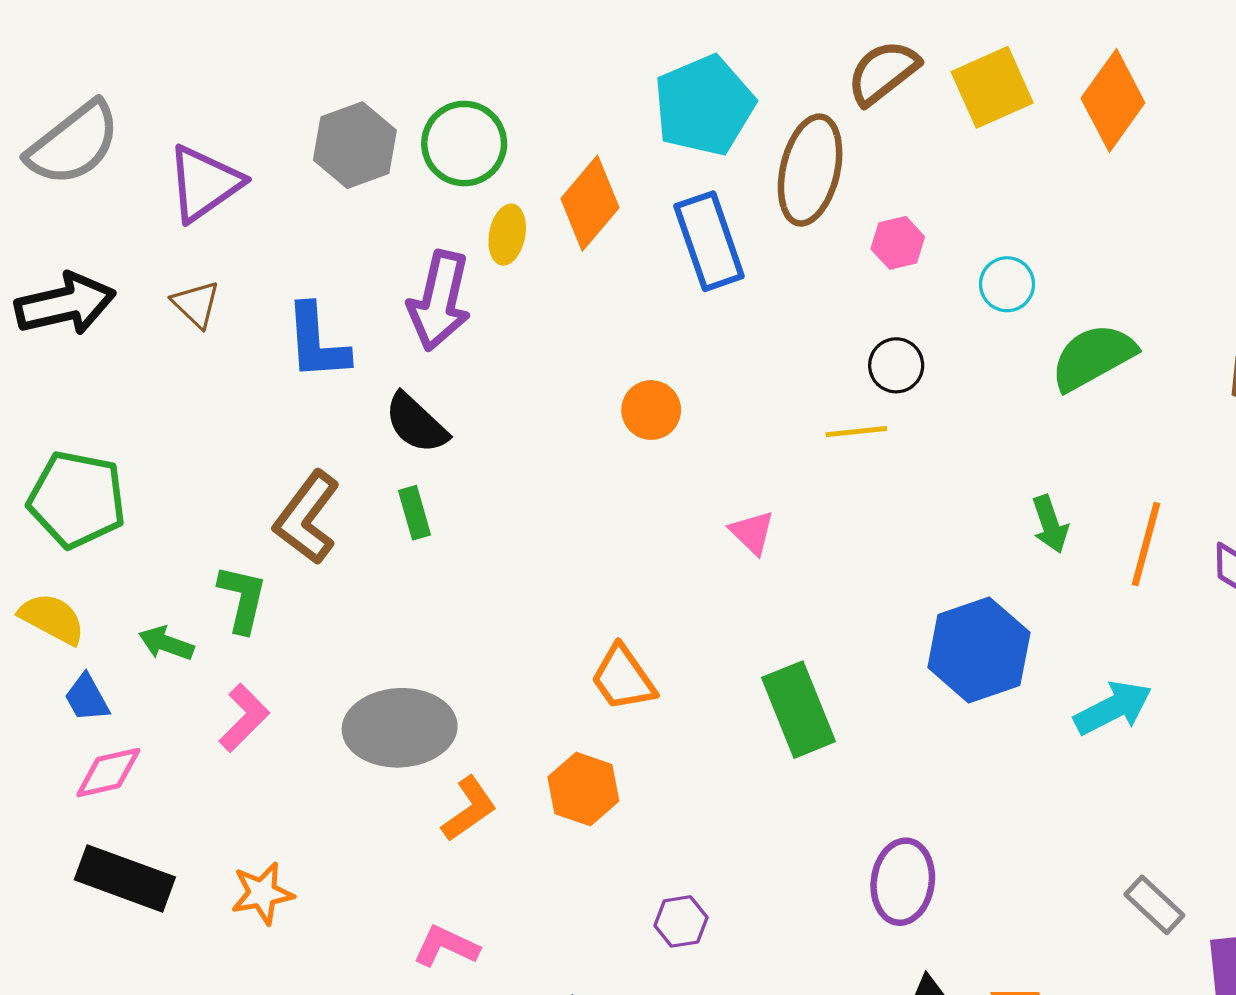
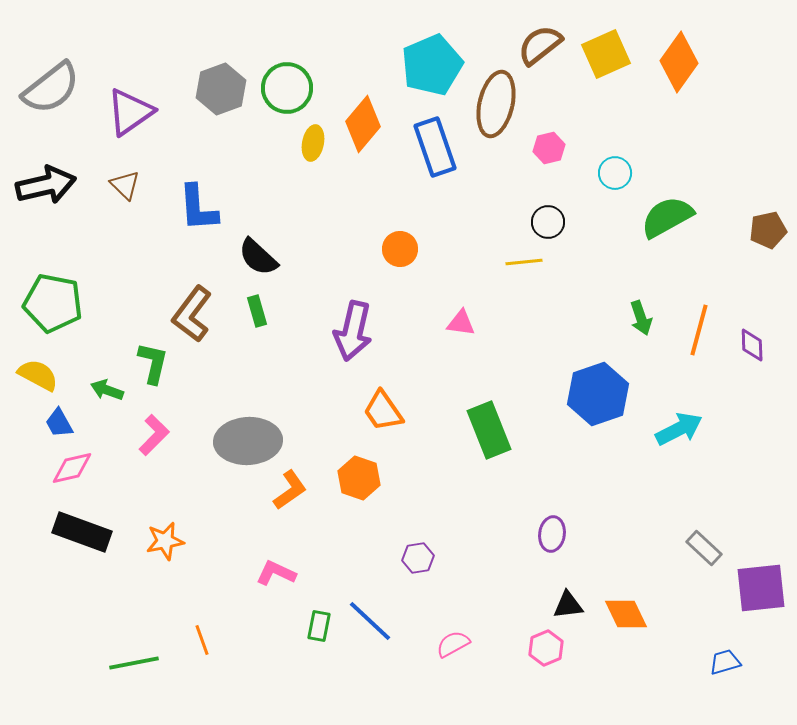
purple arrow: (439, 301) -> (353, 331), moved
pink triangle: (752, 532) -> (461, 323), turned -36
purple ellipse: (903, 882) -> (552, 534), size x0.7

